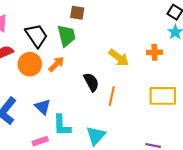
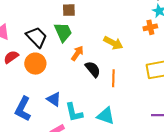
orange cross: (154, 52) -> (150, 27), moved
orange arrow: (56, 64) -> (77, 53), moved
cyan triangle: (96, 136) -> (106, 116), turned -42

